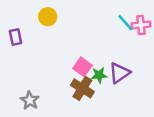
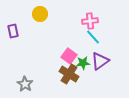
cyan line: (125, 23) -> (93, 37), moved
pink cross: (141, 25) -> (90, 21), moved

